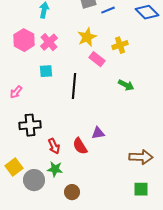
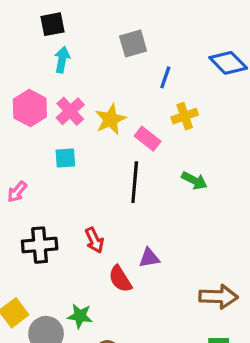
blue line: (108, 10) -> (165, 77), moved, turned -48
yellow star: (87, 37) -> (111, 119), moved
black line: (74, 86) -> (135, 182), moved
red arrow: (54, 146) -> (94, 240), moved

